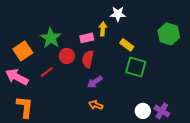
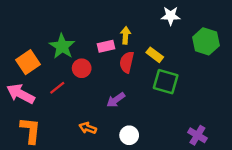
white star: (118, 14) -> (171, 16), moved
red semicircle: (88, 59) -> (127, 62), moved
orange arrow: (96, 105) -> (88, 128), moved
white circle: (143, 111) -> (129, 135), moved

